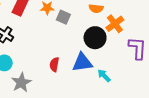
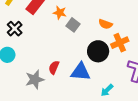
cyan arrow: (104, 76) -> (107, 90), moved, turned -104
gray star: (21, 83) -> (35, 80), moved

